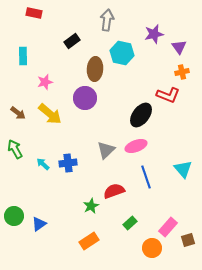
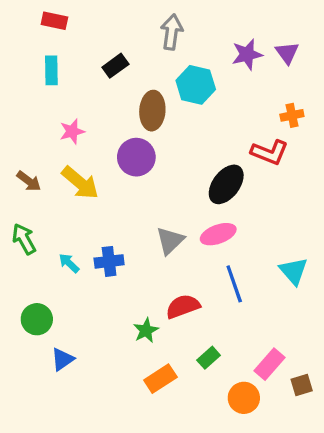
purple triangle: (179, 47) -> (287, 53), moved
cyan rectangle: (23, 56) -> (51, 70), moved
green circle: (14, 216) -> (37, 319), moved
orange rectangle: (89, 241) -> (160, 379), moved

